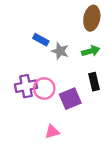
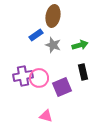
brown ellipse: (92, 18) -> (53, 16), moved
blue rectangle: (41, 40) -> (36, 35), turned -64
pink triangle: (52, 132) -> (46, 116), turned 32

